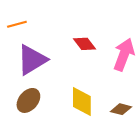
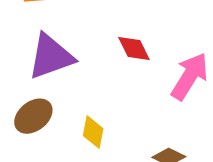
yellow diamond: (82, 102) -> (93, 132), moved, size x0.7

